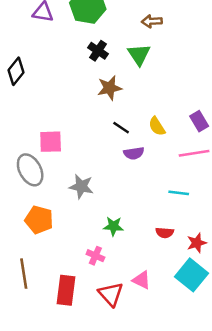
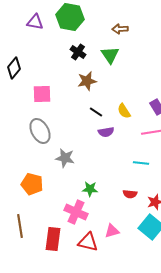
pink square: (51, 142) -> (42, 94), moved
gray ellipse: (30, 170) -> (40, 131), moved
pink cross: (95, 256) -> (76, 212), size x1.6
pink triangle: (142, 280) -> (112, 231), turned -42
red triangle: (111, 294) -> (88, 242), turned -35

